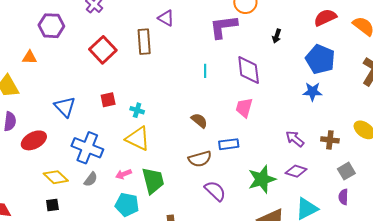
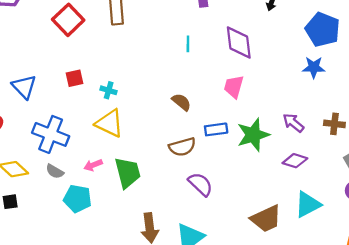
gray semicircle: (91, 179) -> (55, 171), turned 84
green star: (262, 179) -> (253, 135), moved
cyan pentagon: (127, 205) -> (78, 199), moved

